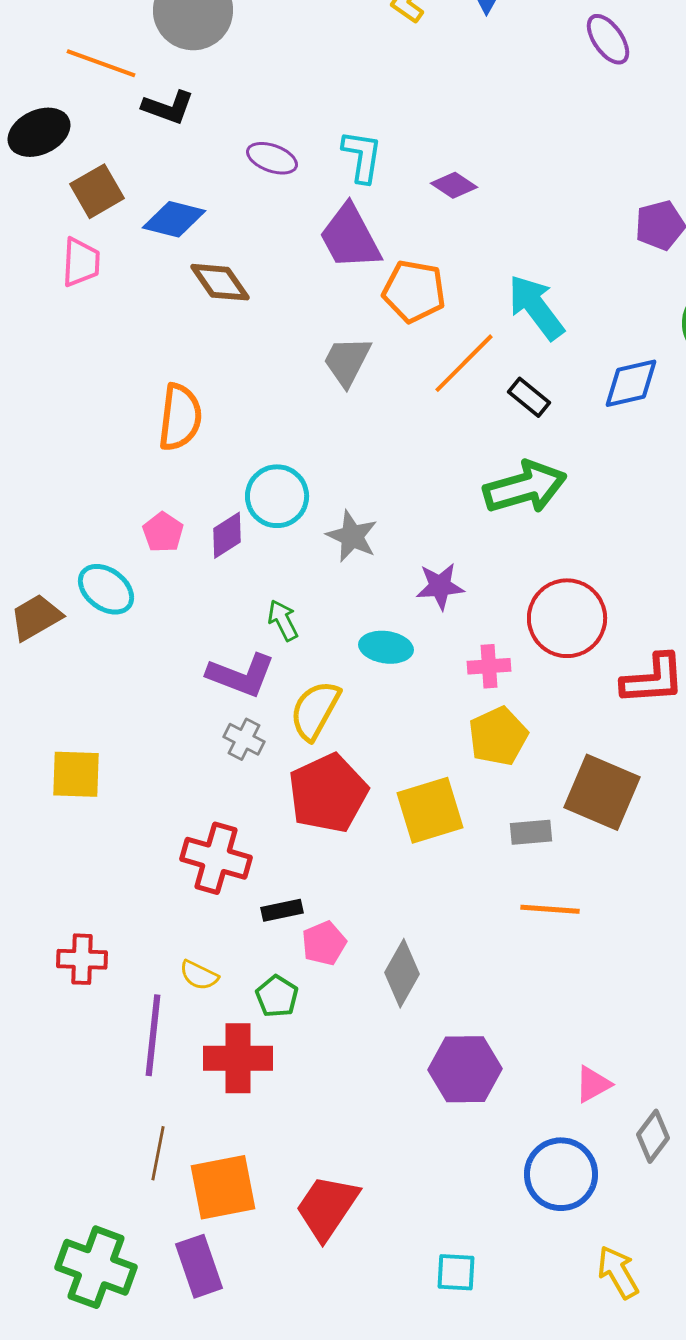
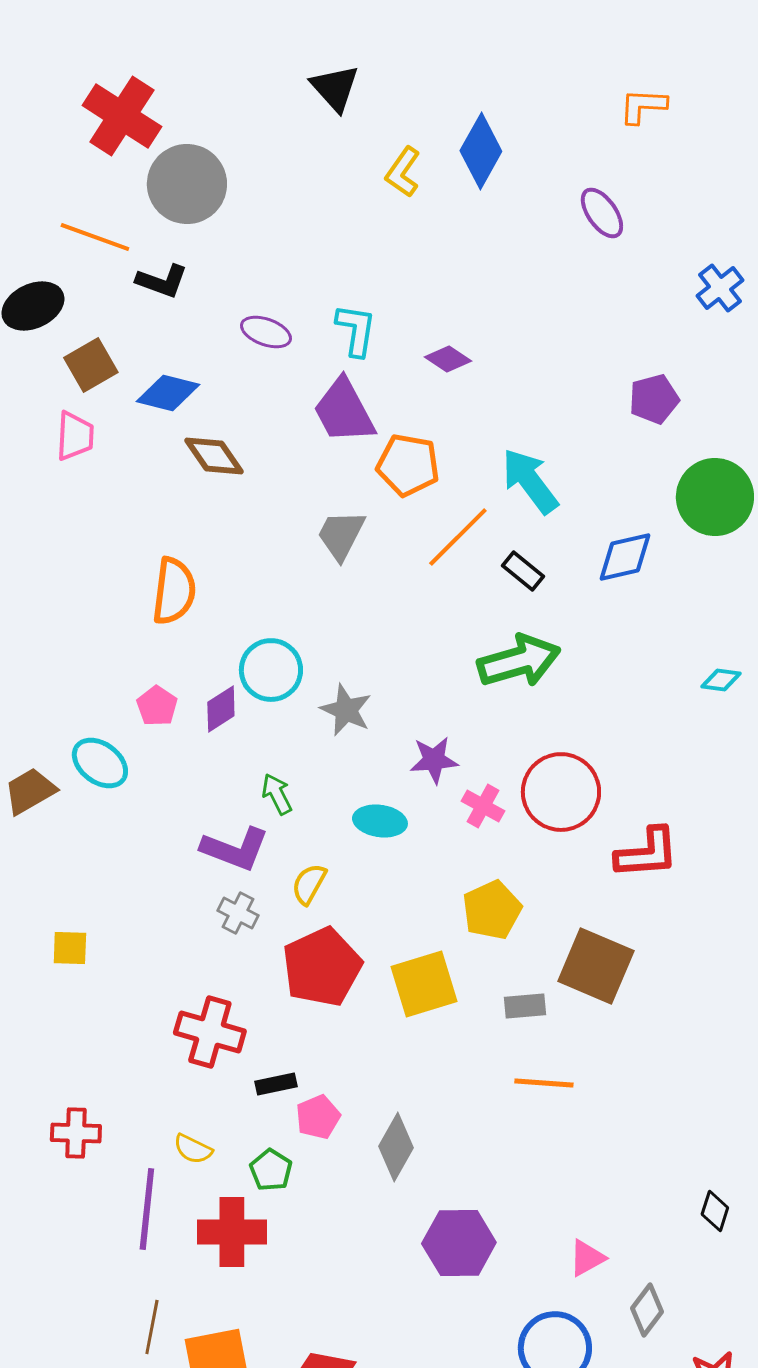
pink cross: (489, 666) -> (483, 806), moved, turned 33
yellow semicircle: (315, 710) -> (309, 884), size x0.7
yellow square: (76, 774) -> (70, 948), size x0.7

